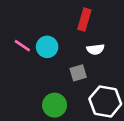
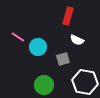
cyan circle: (47, 47) -> (38, 47), moved
white semicircle: (95, 49) -> (77, 40), turned 32

